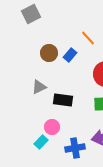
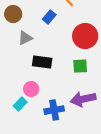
brown circle: (49, 53) -> (13, 14), moved
gray triangle: (39, 87) -> (25, 38), moved

